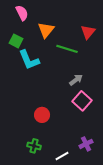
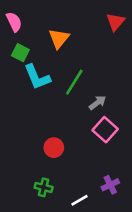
pink semicircle: (22, 13) -> (14, 22), moved
red triangle: (88, 32) -> (115, 22), moved
green line: (67, 49) -> (74, 82), moved, turned -75

